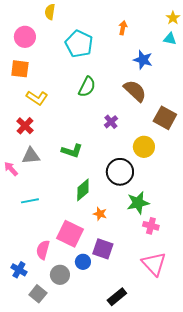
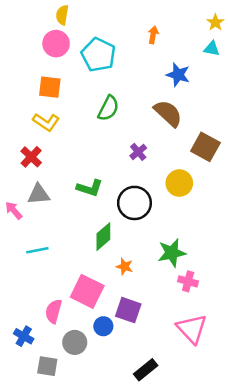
pink circle: (25, 37) -> (56, 44), moved
orange square: (20, 69) -> (50, 87), moved
black circle: (120, 172) -> (134, 203), moved
gray square: (38, 294) -> (47, 366), turned -30

